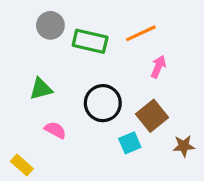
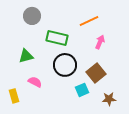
green rectangle: (90, 41) -> (57, 38), moved
brown star: (184, 146) -> (109, 99), moved
yellow rectangle: (22, 165) -> (14, 96), moved, turned 32

